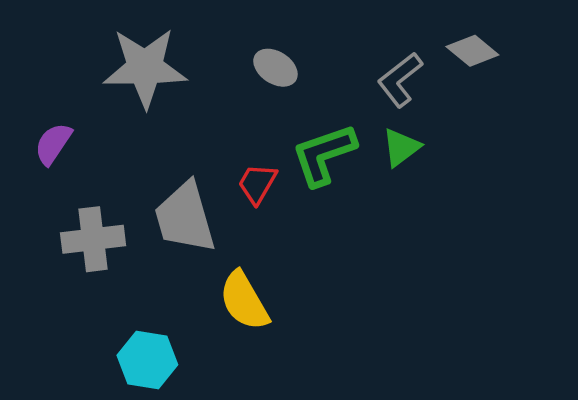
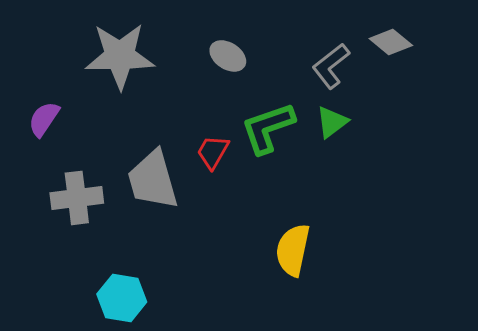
yellow semicircle: (244, 301) -> (293, 250), moved, turned 42

